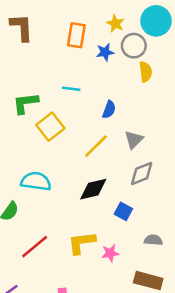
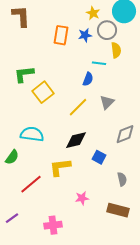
orange rectangle: (76, 35) -> (61, 35), moved
cyan line: (71, 89) -> (99, 63), moved
gray diamond: (142, 174) -> (125, 134), moved
gray semicircle: (153, 240) -> (122, 179), turned 72
yellow L-shape: (82, 243) -> (60, 167), moved
pink star: (110, 253) -> (82, 198), moved

